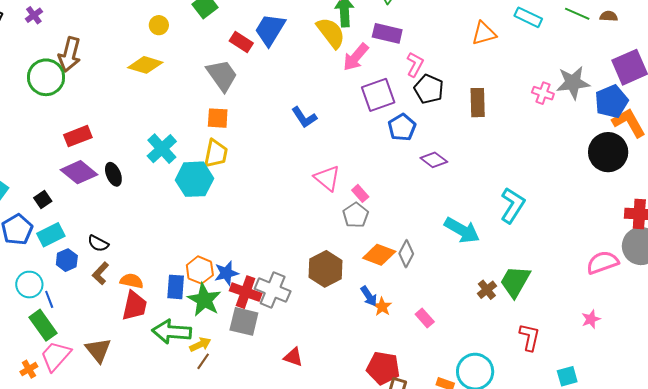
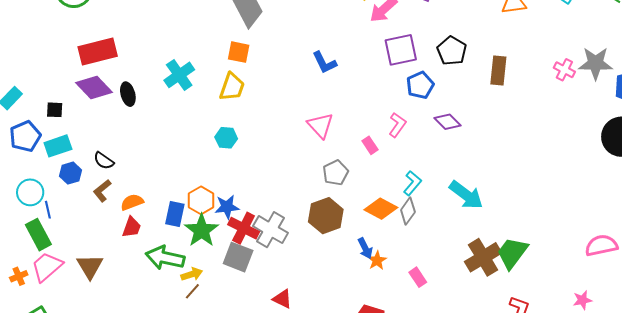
pink L-shape: (415, 64) -> (397, 125), moved
red rectangle: (78, 136) -> (98, 52), size x1.4
pink triangle: (327, 178) -> (320, 125), moved
cyan hexagon: (194, 179) -> (226, 138), moved, size x0.6
black square: (43, 199) -> (55, 110), turned 30
cyan L-shape: (512, 205) -> (412, 183), moved, size x0.7
gray pentagon: (356, 215) -> (336, 173), moved
orange semicircle: (132, 281) -> (132, 202), turned -40
brown cross: (487, 290) -> (483, 257), size x1.8
red trapezoid: (134, 306) -> (132, 227), size x0.7

